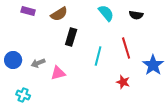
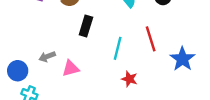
blue circle: (13, 60) -> (18, 71), moved
red star: (123, 82) -> (129, 79), moved

